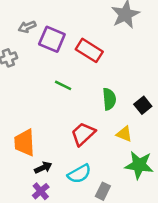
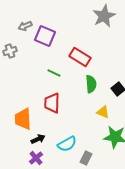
red rectangle: (89, 50) -> (80, 57), moved
red trapezoid: (83, 134) -> (52, 103), moved, turned -45

